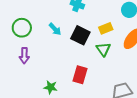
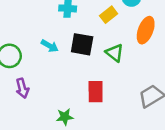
yellow rectangle: (106, 28) -> (109, 15), moved

